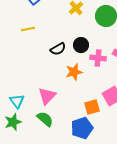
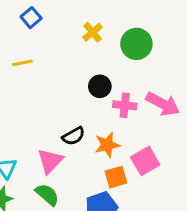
black semicircle: (58, 49) -> (74, 136), moved
orange star: (74, 72) -> (107, 145), moved

